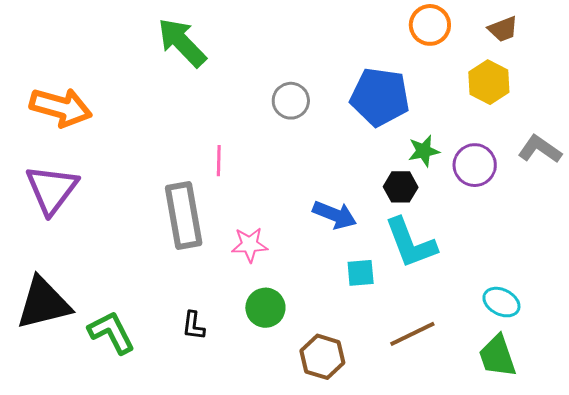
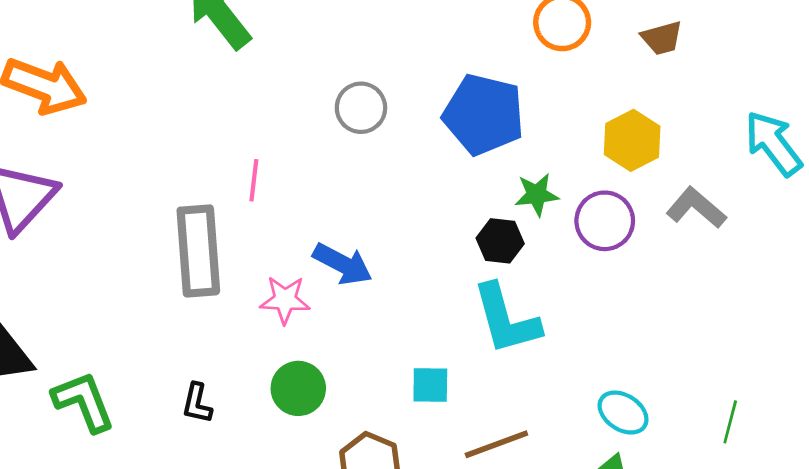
yellow hexagon: (489, 82) -> (632, 140), moved
blue arrow: (335, 215) -> (343, 264), moved
cyan square: (361, 273) -> (430, 385), moved

